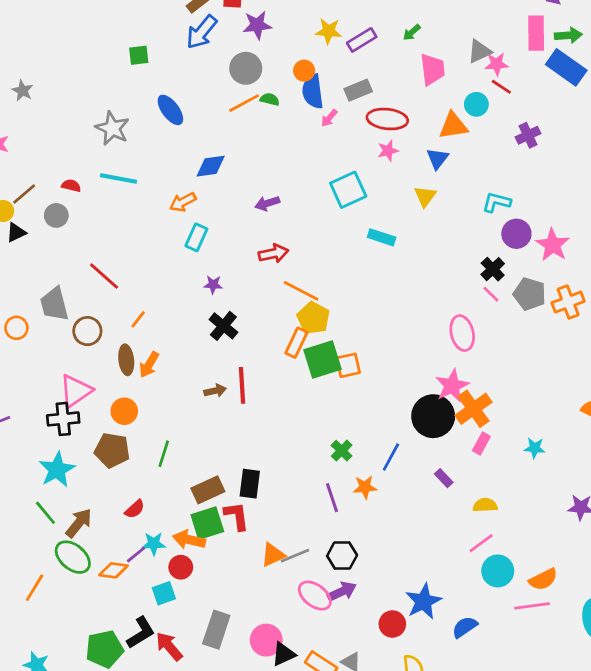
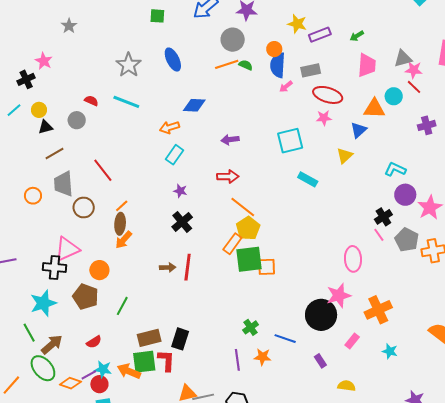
brown line: (24, 194) -> (54, 153), moved
brown ellipse: (126, 360) -> (120, 224), moved
orange cross: (473, 409) -> (378, 310), moved
blue line: (391, 457) -> (285, 339), turned 70
red circle: (181, 567) -> (99, 384), moved

